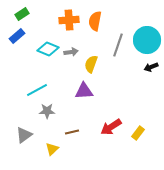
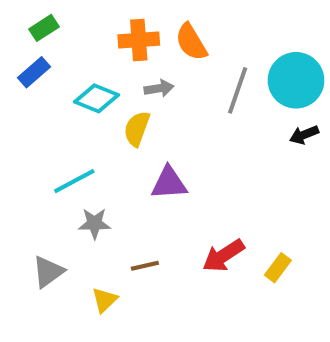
orange semicircle: (95, 21) -> (191, 42), turned -42
gray arrow: (71, 52) -> (159, 88), moved
yellow semicircle: (91, 64) -> (137, 129), moved

